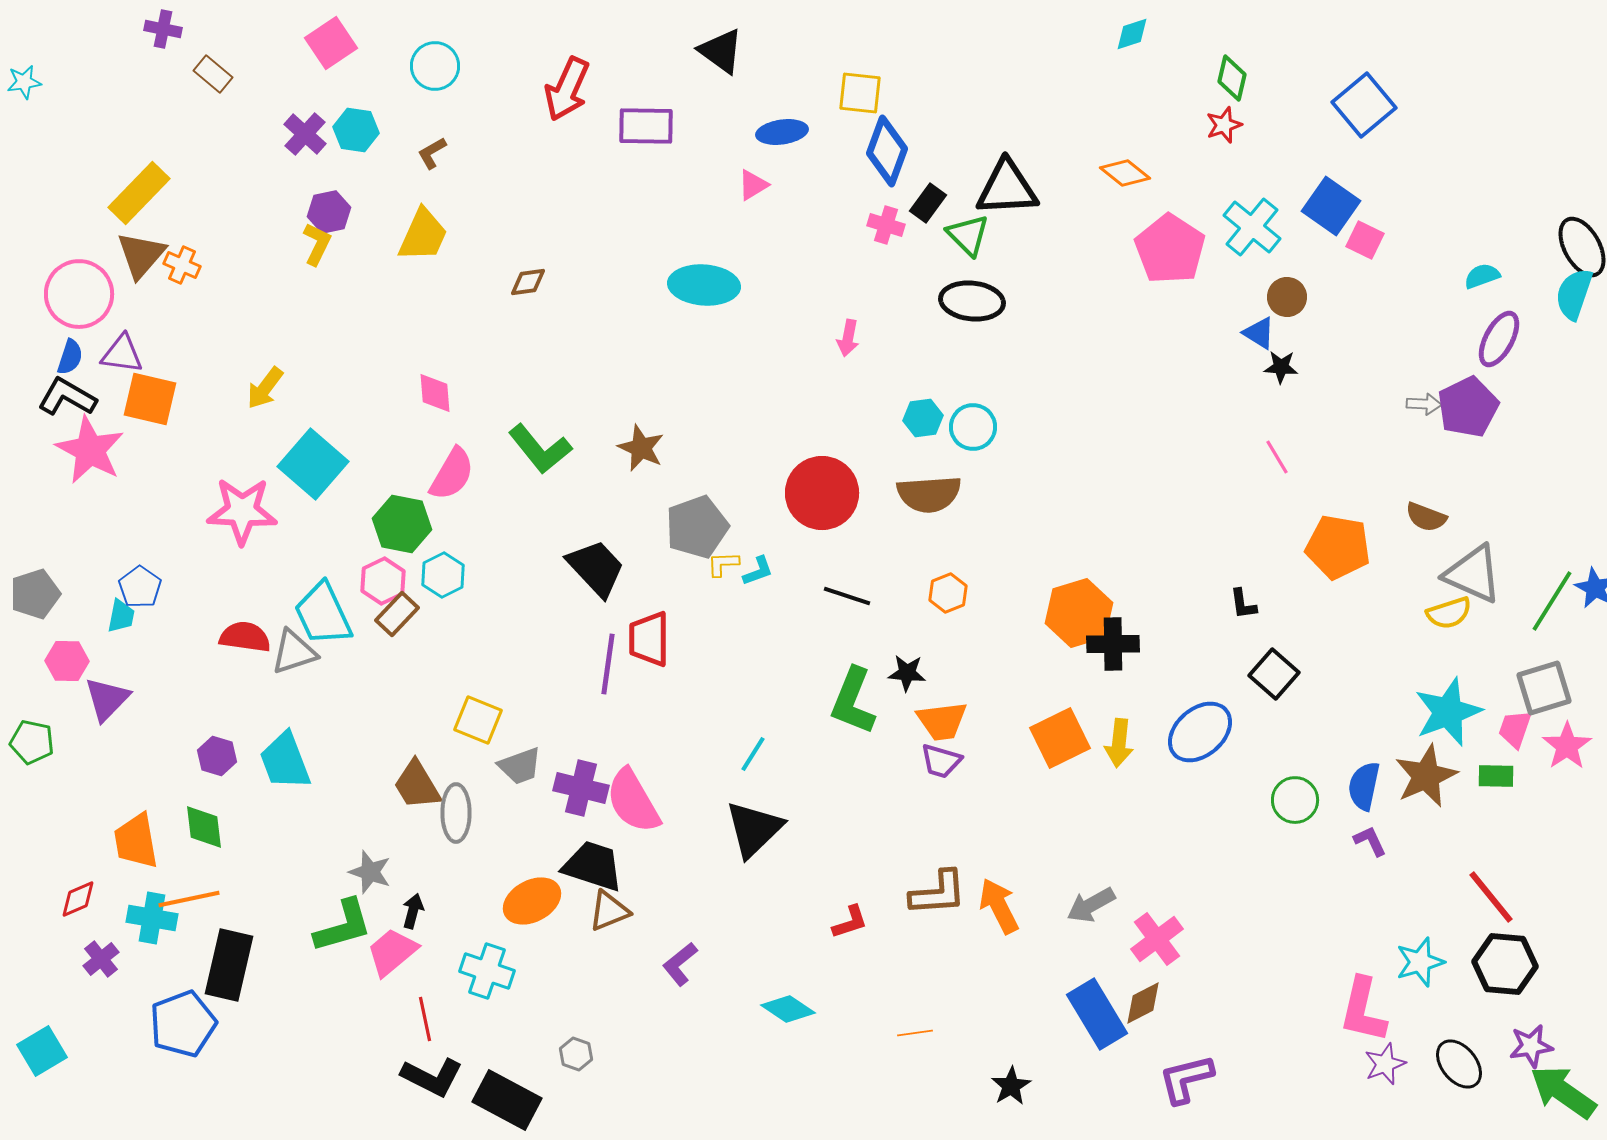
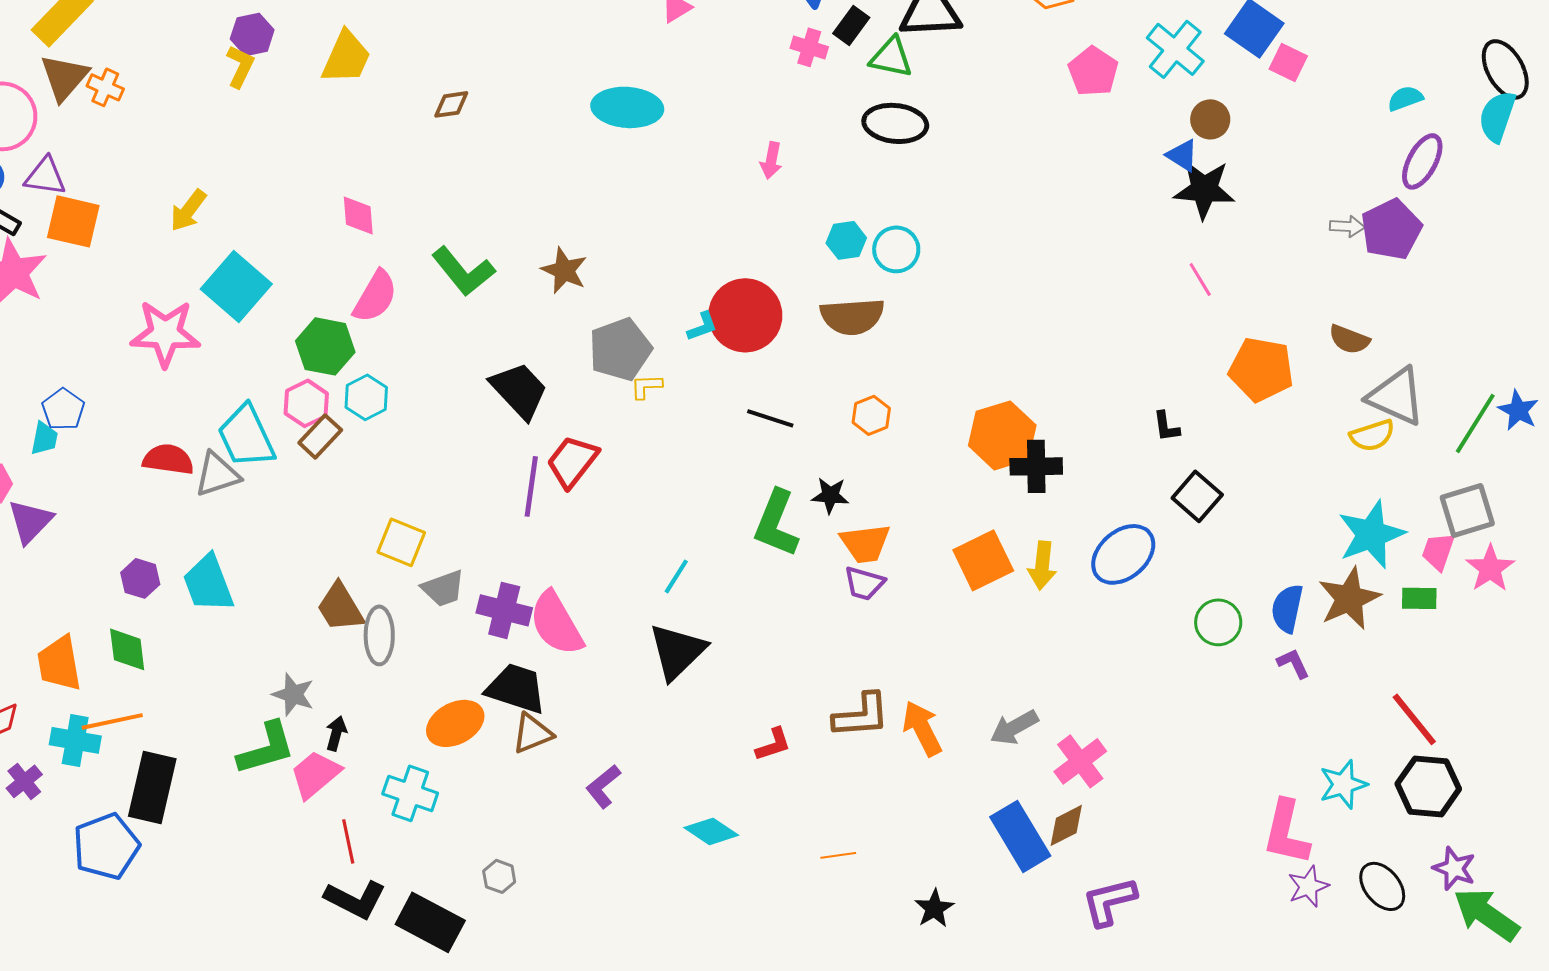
green triangle: (968, 235) -> (891, 57), turned -33
pink pentagon: (1170, 249) -> (1093, 71), size x0.7
black star: (1281, 367) -> (1204, 189), size x1.8
cyan L-shape: (758, 571) -> (702, 326), moved
red trapezoid: (649, 639) -> (572, 461), turned 38
purple star: (1531, 1046) -> (1454, 868), turned 30

